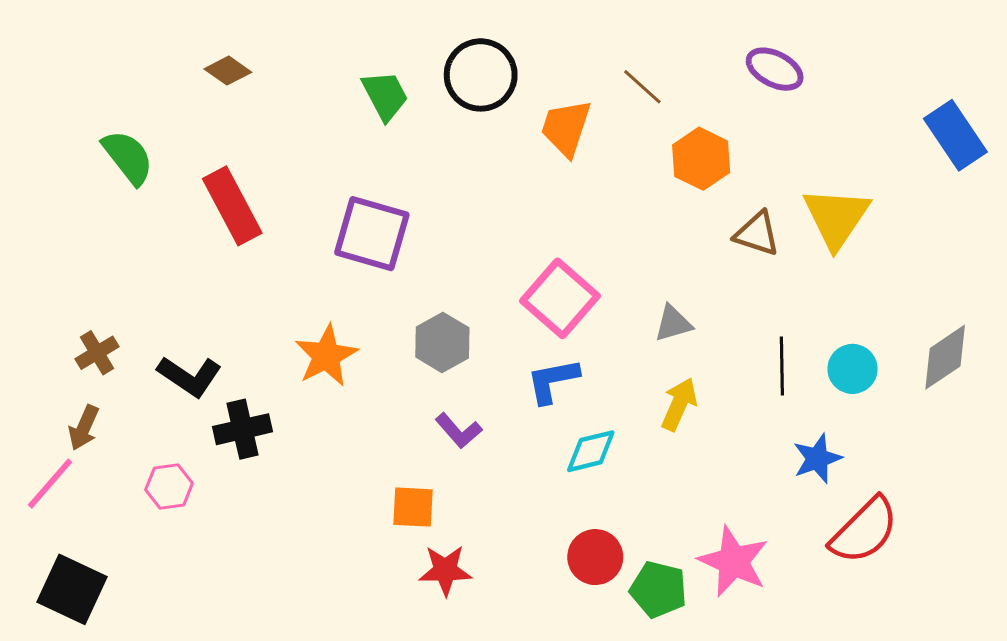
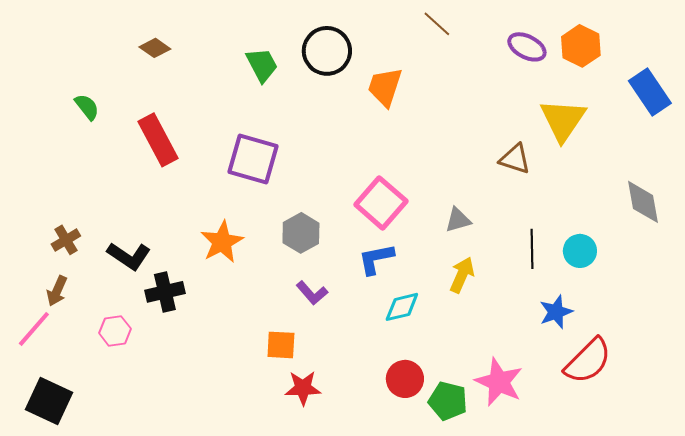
brown line: (642, 87) -> (437, 24), moved
green semicircle: (128, 157) -> (87, 107), size x0.7
orange hexagon: (701, 159) -> (581, 46), moved
yellow triangle: (836, 218) -> (563, 120), moved
gray diamond: (945, 357) -> (643, 202), moved, turned -66

